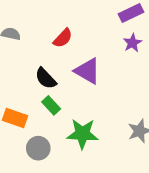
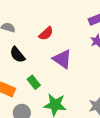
black semicircle: (46, 78) -> (17, 55), moved

